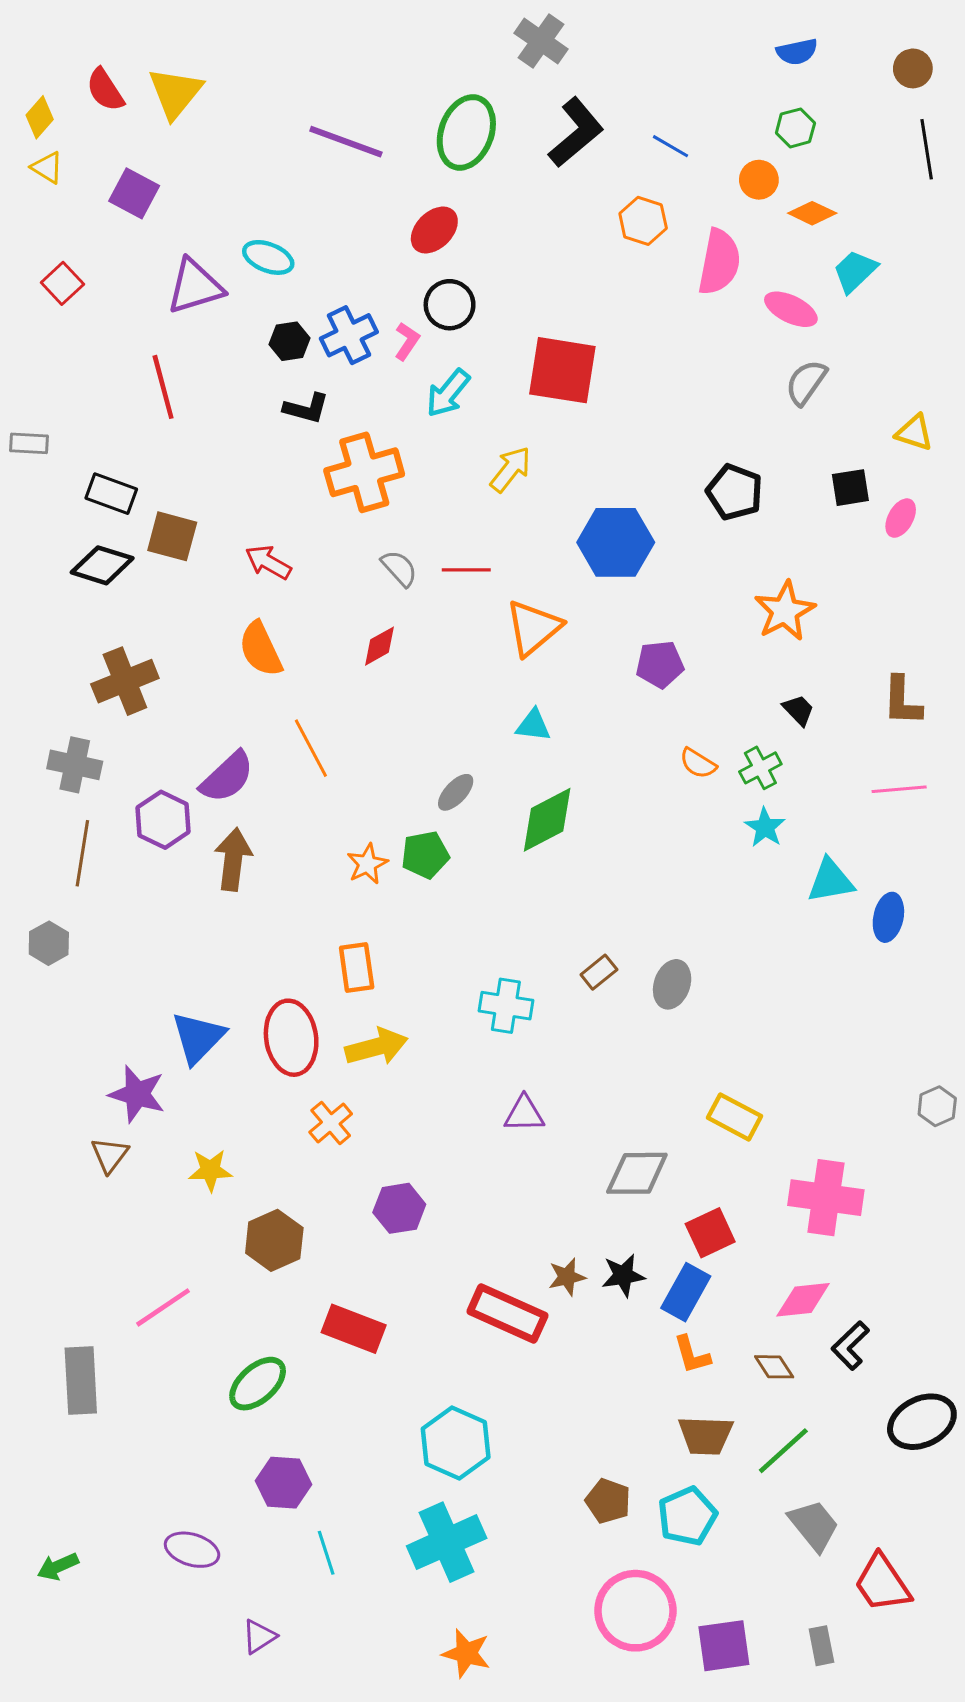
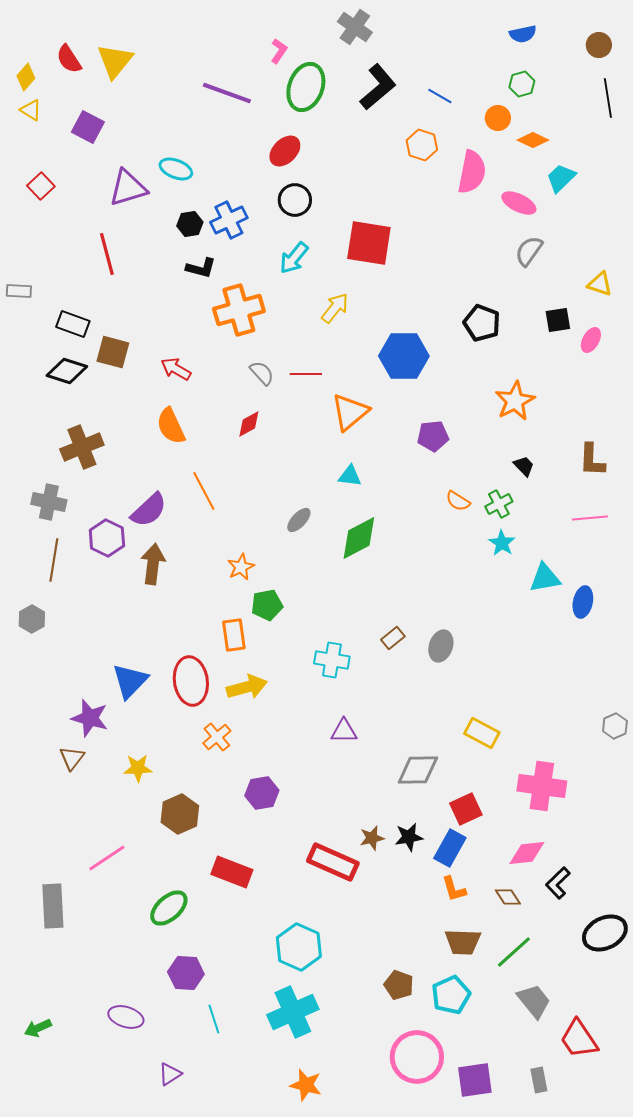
pink L-shape: (407, 341) -> (279, 51), moved
green pentagon: (425, 855) -> (267, 605), moved

